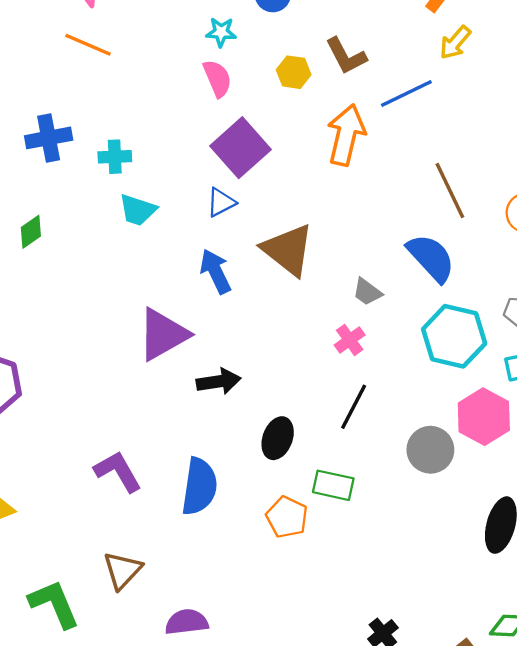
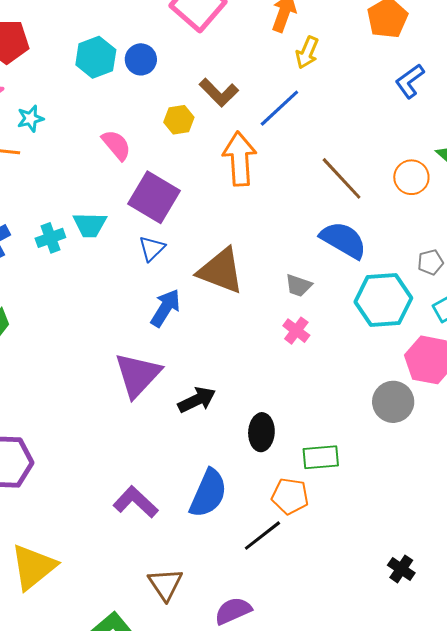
cyan star: (221, 32) -> (30, 119), moved
cyan trapezoid: (138, 210) -> (90, 225), moved
blue arrow: (216, 271) -> (165, 308), turned 75
black line: (354, 407) -> (262, 536), moved, turned 42
blue semicircle: (199, 486) -> (208, 493), turned 33

